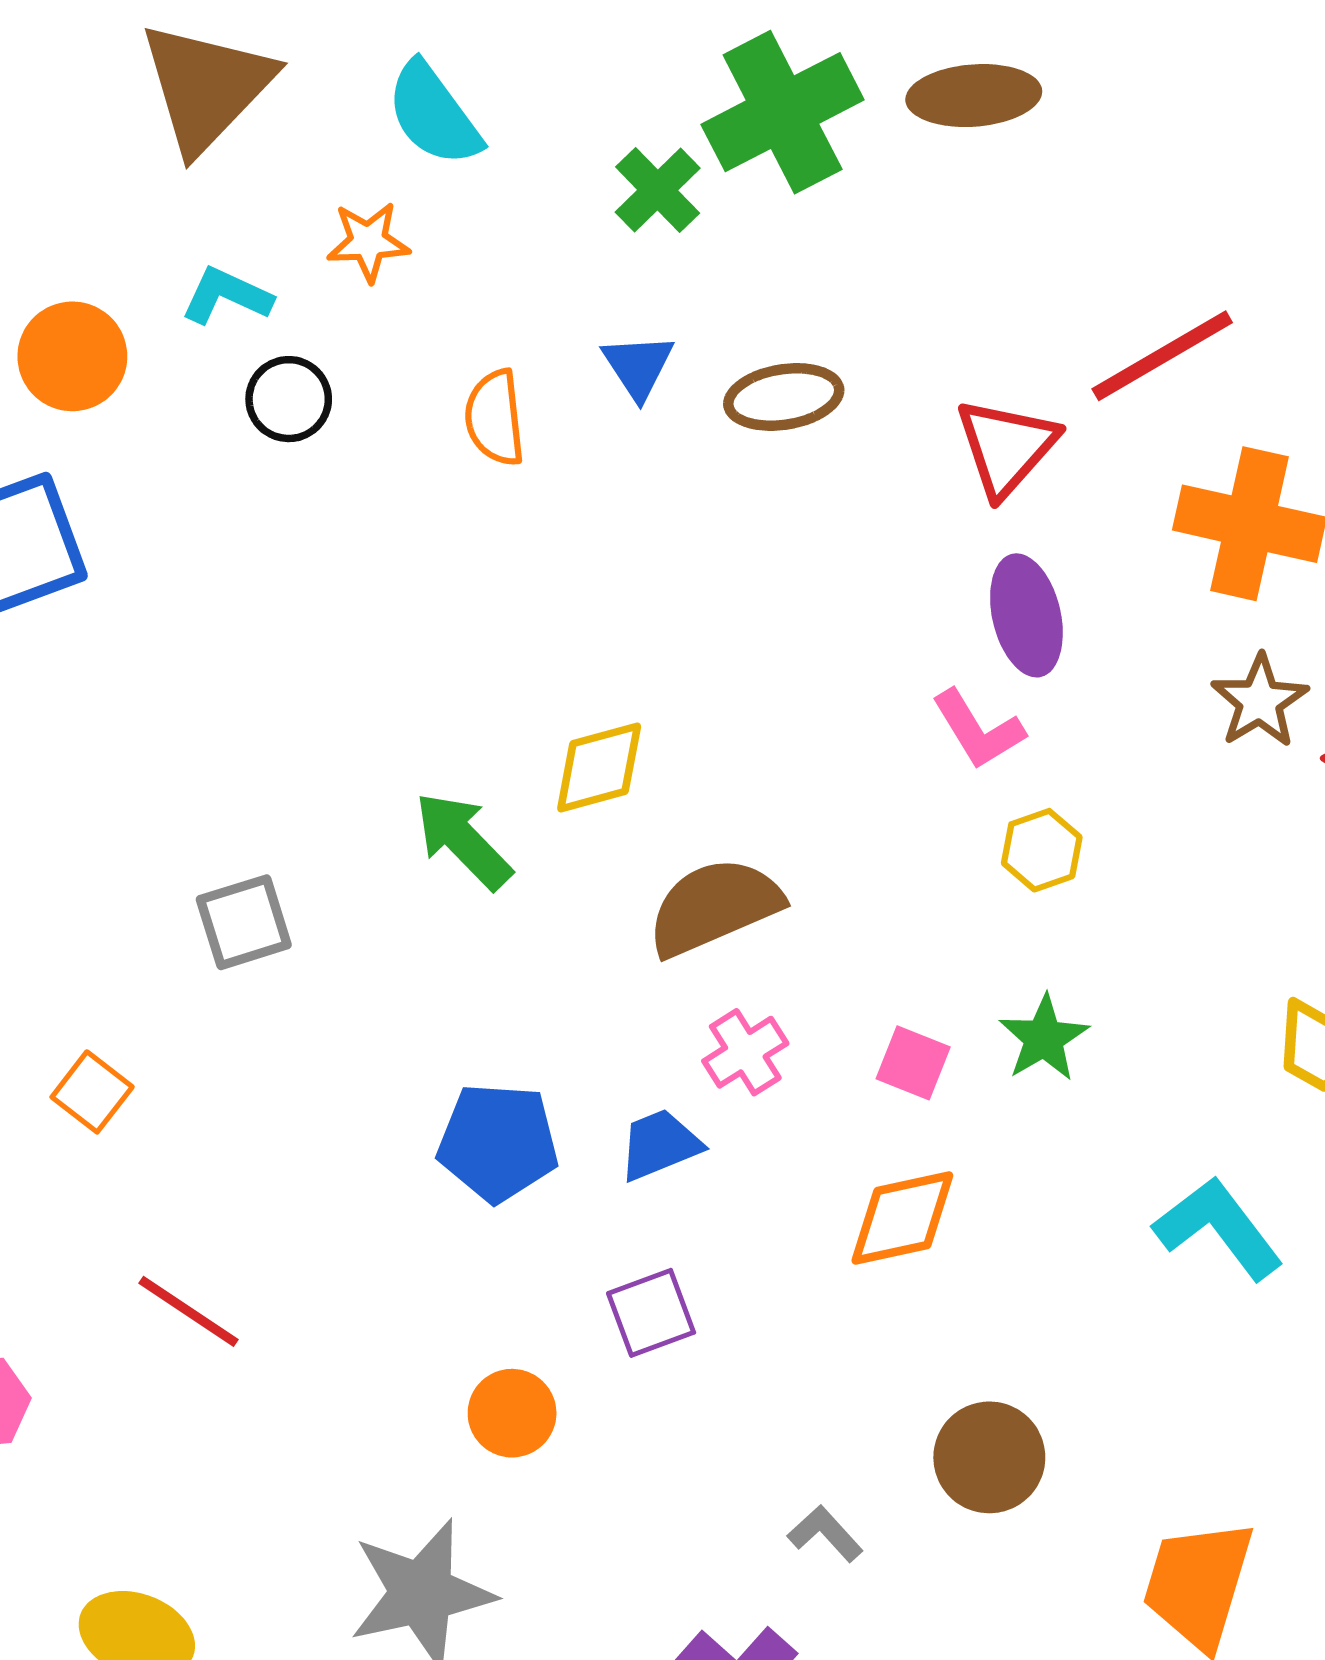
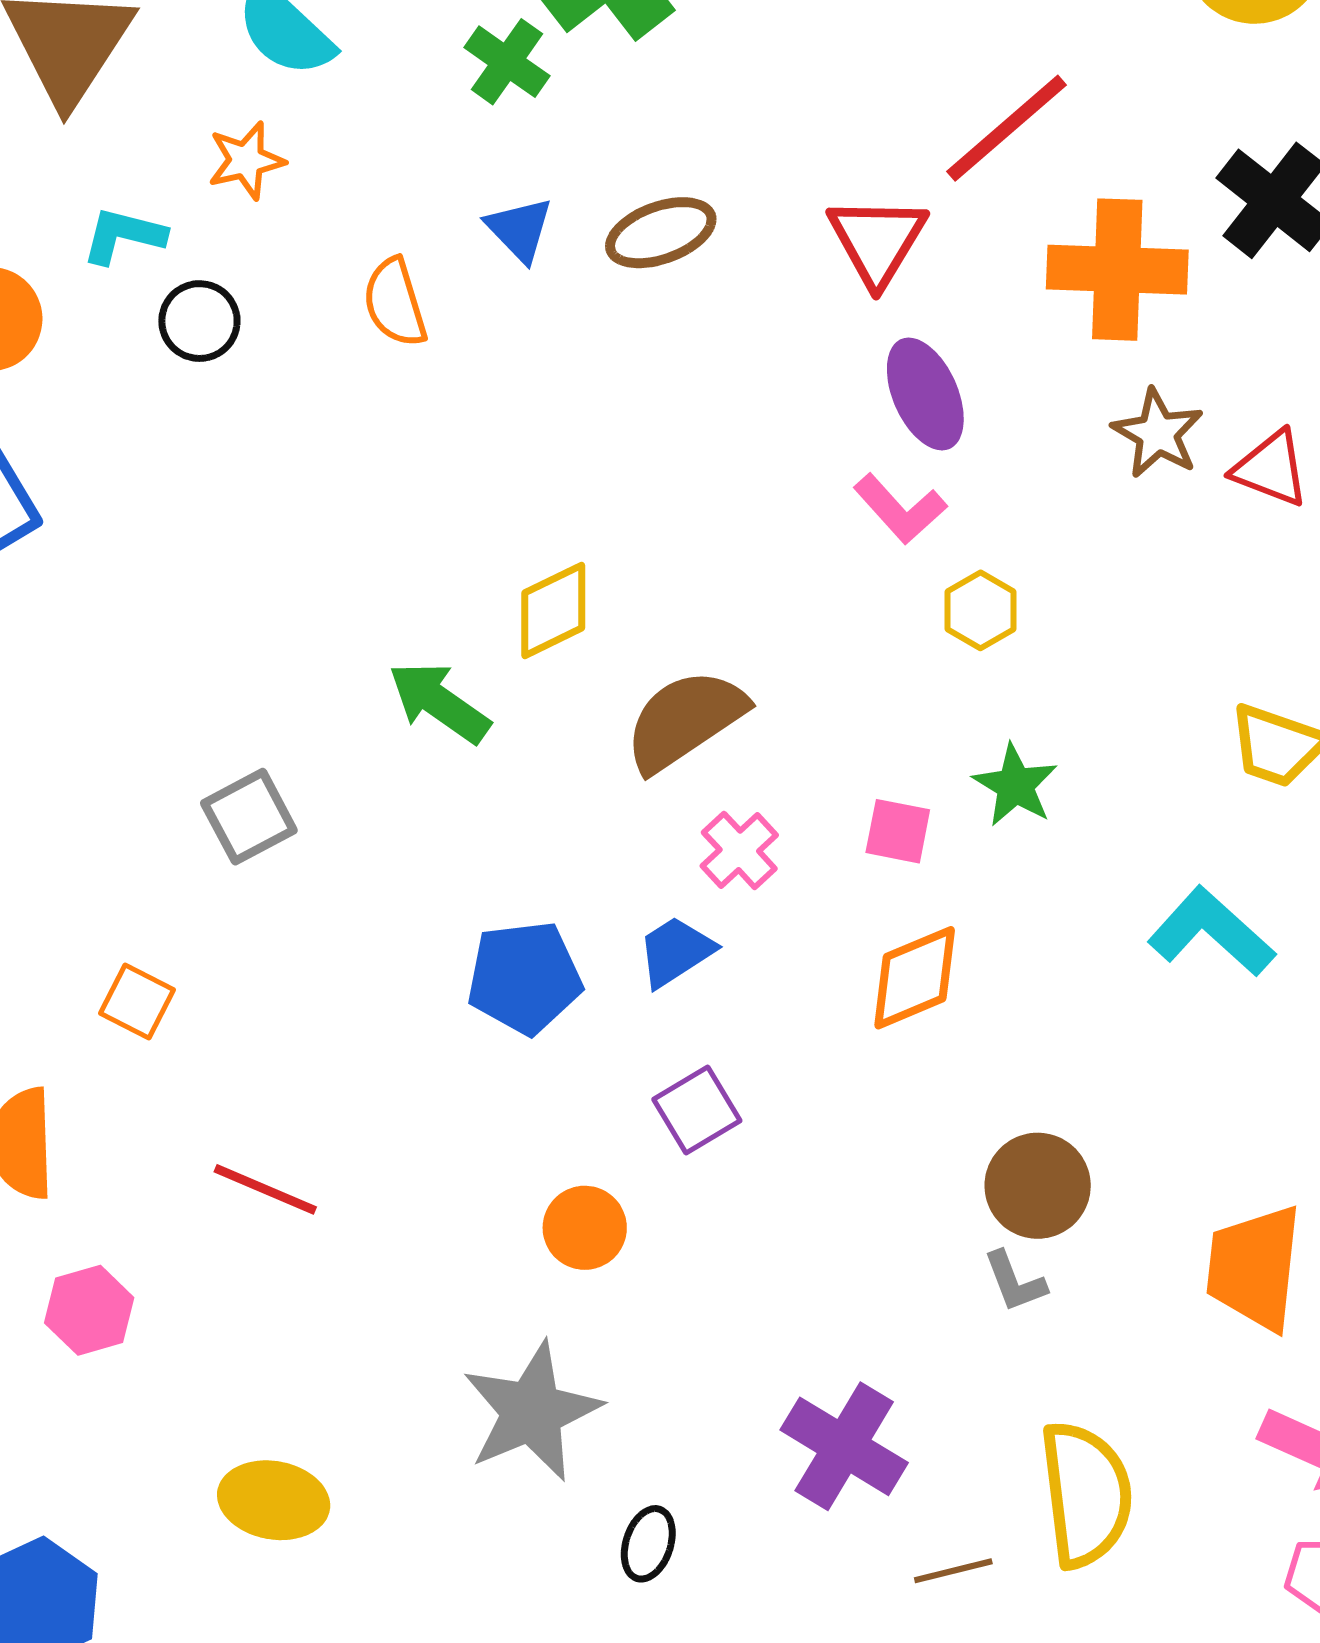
gray L-shape: (825, 1534) -> (1015, 1282), moved, turned -148

